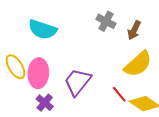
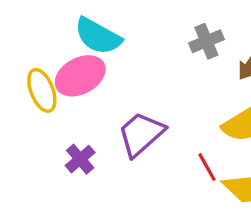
gray cross: (106, 21) -> (206, 41), turned 30
pink ellipse: (38, 73) -> (80, 76), moved, turned 48

